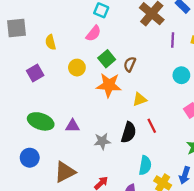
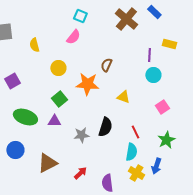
purple line: (173, 40) -> (149, 55), moved
green square: (107, 59) -> (59, 99), moved
purple square: (35, 73) -> (12, 81), moved
yellow triangle: (140, 99) -> (123, 97), moved, turned 40
red line: (152, 126) -> (135, 132), moved
cyan semicircle: (145, 165) -> (131, 152), moved

